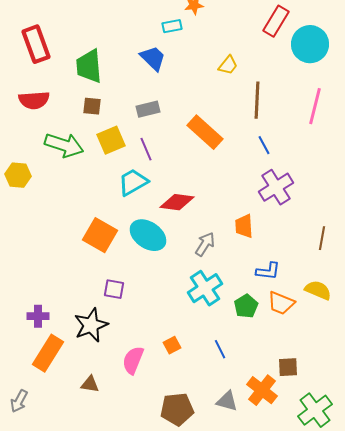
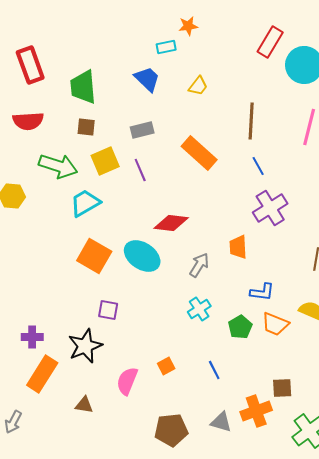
yellow trapezoid: (228, 65) -> (198, 86), moved
cyan trapezoid: (133, 182) -> (85, 203), moved
cyan cross: (205, 288) -> (199, 309), size x0.7
orange cross: (262, 390) -> (256, 411), turned 32

